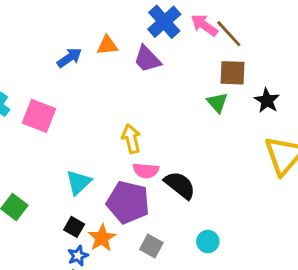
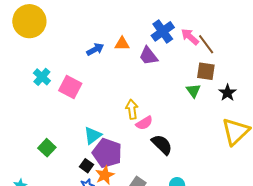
pink semicircle: (146, 171) -> (144, 123), moved, turned -42
purple pentagon: (128, 202) -> (107, 153), moved

